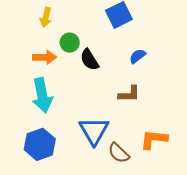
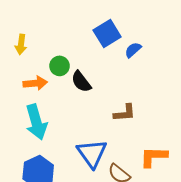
yellow arrow: (46, 17) -> (21, 44), moved
blue semicircle: (138, 56) -> (133, 50), moved

